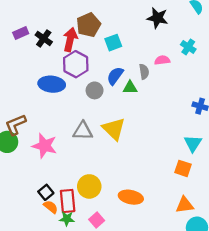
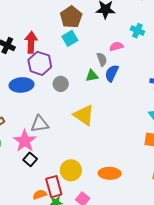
brown pentagon: (89, 25) -> (71, 17), moved
blue semicircle: (115, 76) -> (112, 73), moved
gray triangle: (83, 131) -> (40, 124), moved
pink star: (45, 146) -> (25, 141), turned 30
black square: (46, 192) -> (30, 159), moved
orange semicircle: (51, 207) -> (40, 195), turned -48

